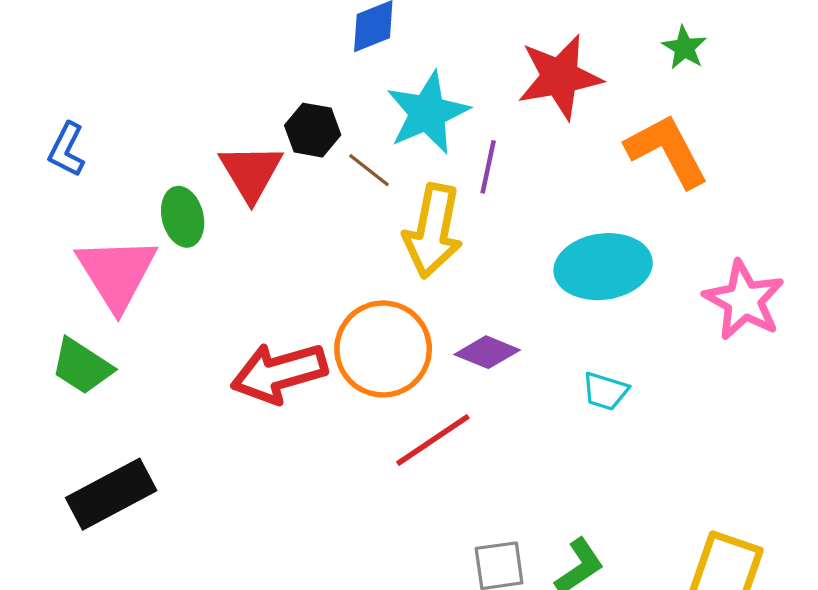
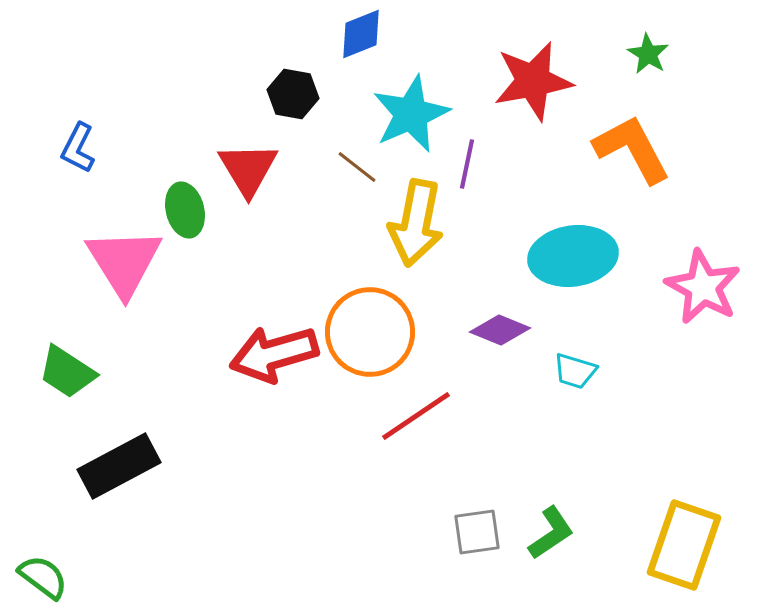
black hexagon: (313, 130) -> (293, 94), moved
purple diamond: (487, 352) -> (500, 330), moved
green trapezoid: (82, 366) -> (67, 372), moved

